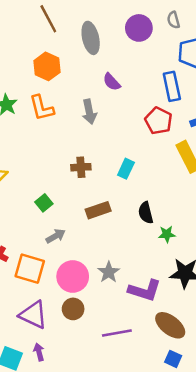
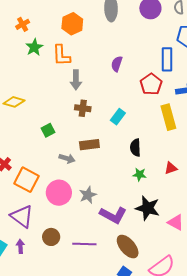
purple semicircle: (112, 82) -> (117, 64), moved, turned 49
gray arrow: (89, 112) -> (76, 80), moved
black semicircle: (146, 213) -> (135, 148), moved
gray arrow: (56, 236) -> (67, 158), moved, turned 35
brown circle: (73, 309) -> (51, 237), moved

